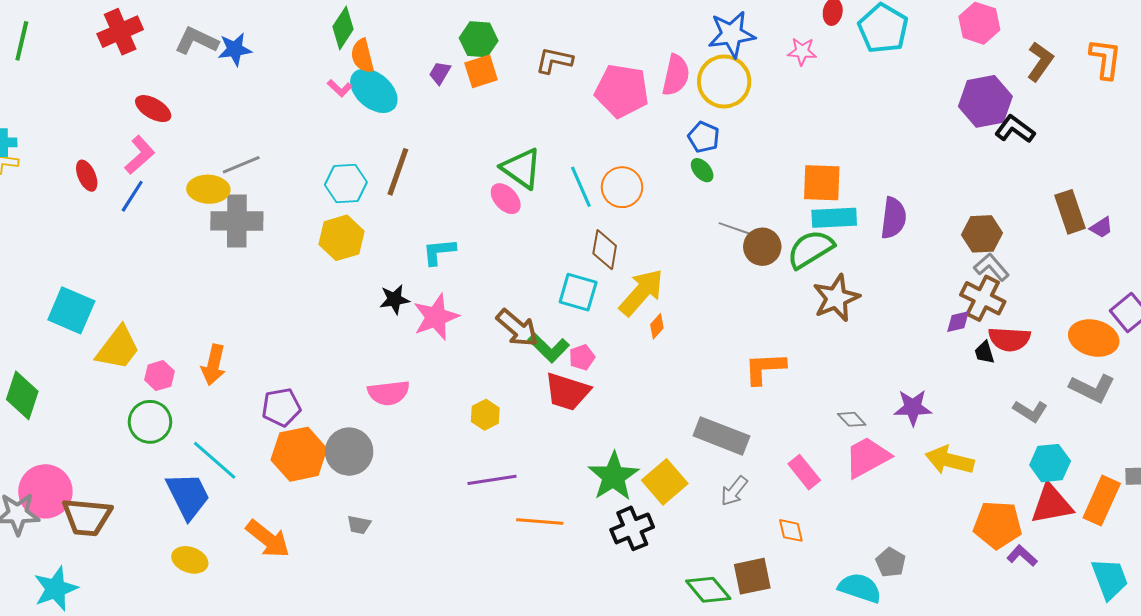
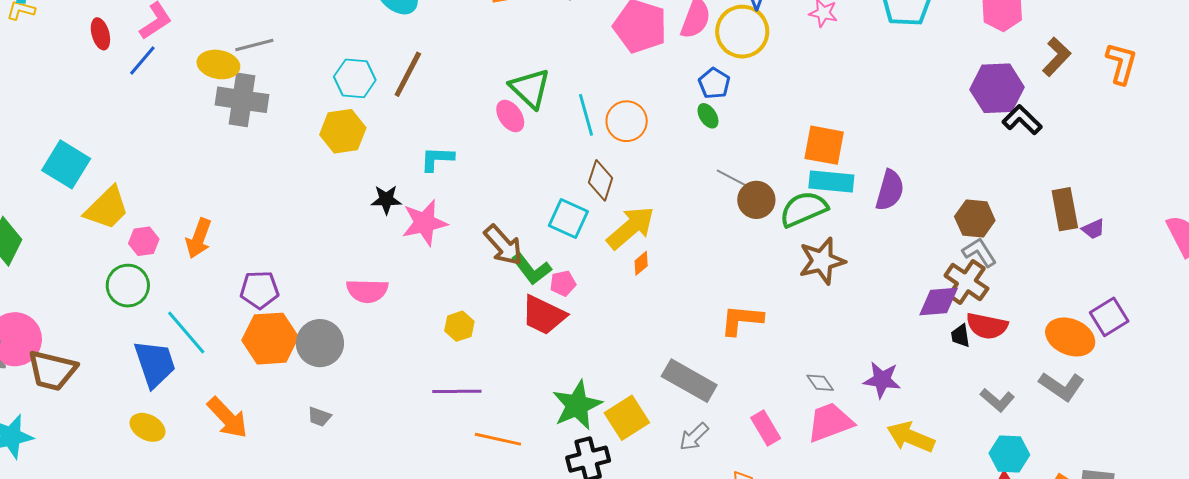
purple diamond: (958, 322) -> (939, 302), size x1.6

